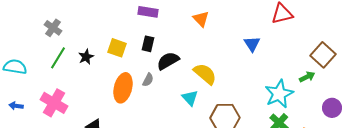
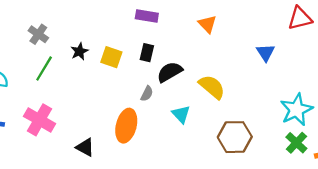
black star: (86, 57) -> (79, 51), moved
orange ellipse: (123, 88) -> (126, 126), moved
cyan triangle: (190, 98) -> (181, 114), moved

